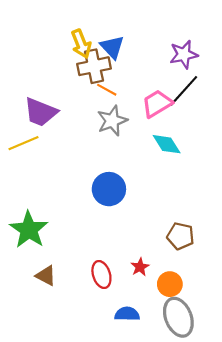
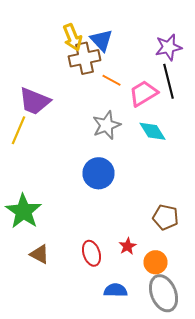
orange line: (107, 90) -> (112, 80), moved
black line: (184, 91) -> (168, 81), turned -56
gray star: (112, 121) -> (106, 125), moved
yellow line: (24, 143) -> (18, 130), turned -44

